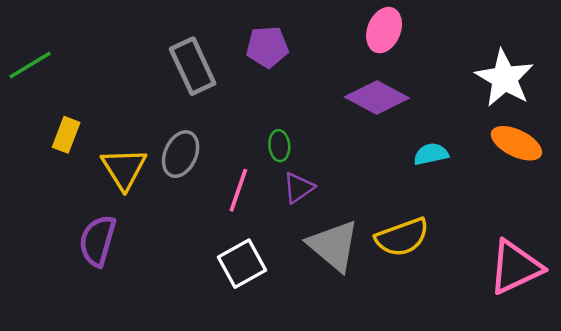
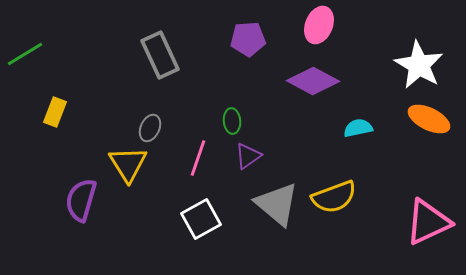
purple pentagon: (267, 47) -> (248, 39), moved
gray ellipse: (181, 154) -> (150, 128), size x0.7
yellow triangle: (124, 169) -> (128, 164), moved

